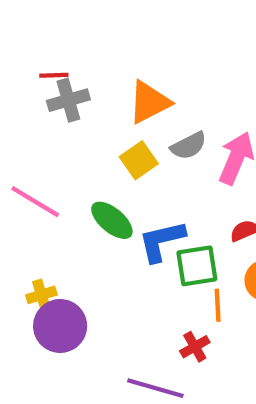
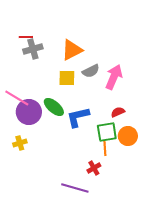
yellow square: (139, 160) -> (67, 78), turned 36
green square: (197, 266) -> (107, 132), moved
purple circle: (60, 326) -> (29, 112), moved

